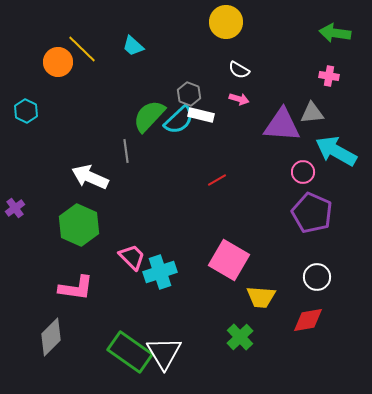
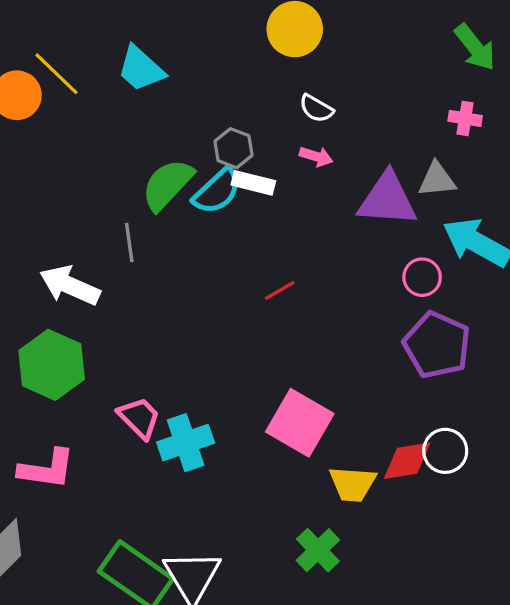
green arrow: (335, 33) -> (475, 47), turned -136
cyan trapezoid: (133, 46) -> (141, 69), size x1.4
red diamond: (308, 320) -> (407, 461), moved

